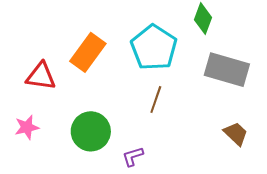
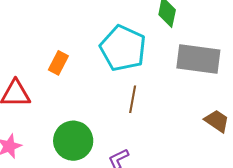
orange rectangle: (88, 52) -> (58, 63), size x0.6

